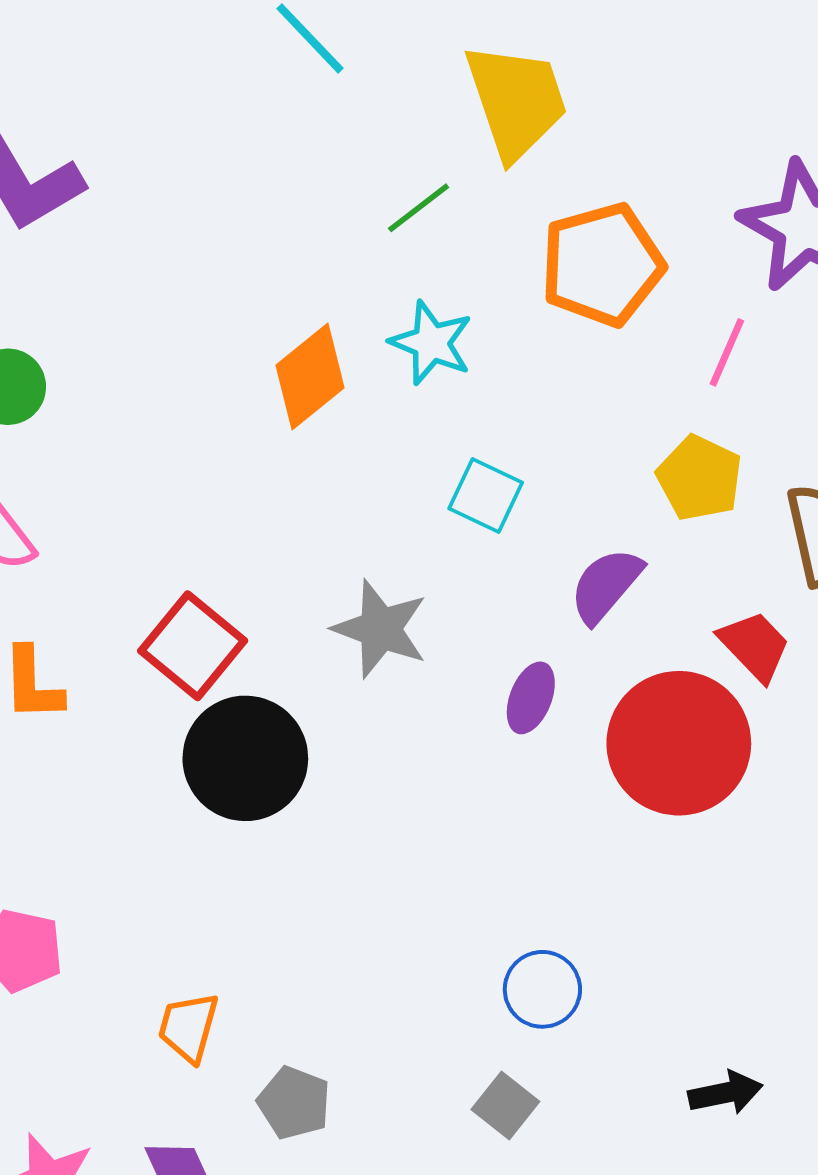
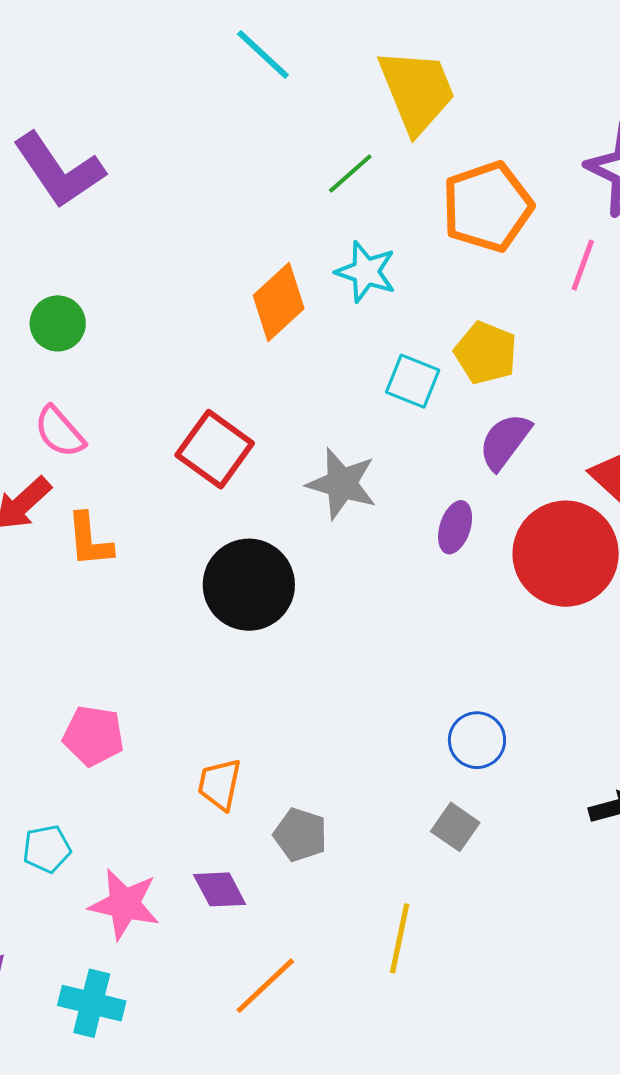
yellow pentagon: (700, 478) -> (486, 353), moved
red square: (193, 646) -> (215, 449), moved

